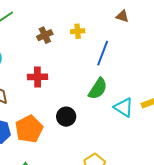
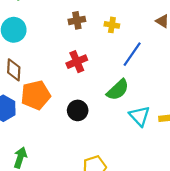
red cross: (37, 77) -> (77, 62), moved, turned -36
orange pentagon: (29, 129) -> (36, 95), moved

